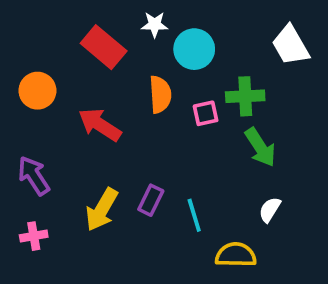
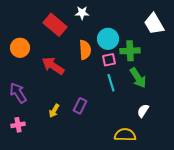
cyan circle: (194, 49) -> (108, 39), moved
yellow arrow: (102, 210) -> (54, 111), size x0.6
cyan line: (194, 215) -> (111, 83), moved

